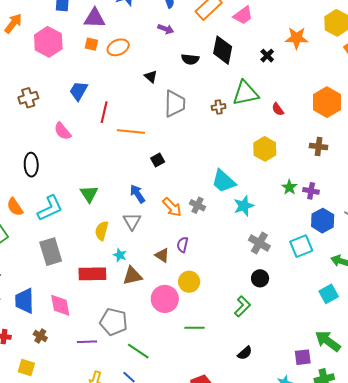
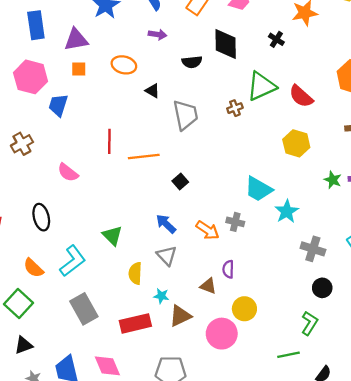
orange ellipse: (118, 47) -> (124, 65), moved, turned 50
blue trapezoid: (79, 91) -> (58, 105), moved
red semicircle: (278, 109) -> (301, 96), size x1.6
green line: (195, 328) -> (289, 355), moved

